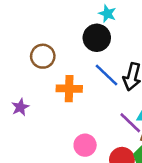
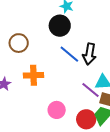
orange cross: (69, 89) -> (34, 75), moved

